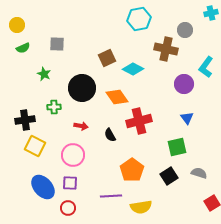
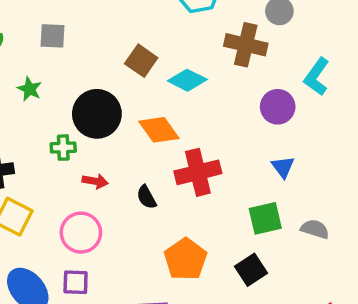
brown square: (107, 58) -> (141, 61), turned -30
green cross: (54, 107) -> (63, 148), moved
gray semicircle: (199, 173) -> (315, 229), moved

